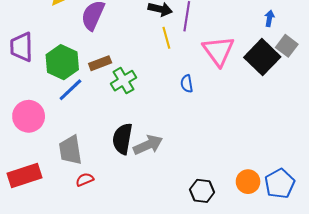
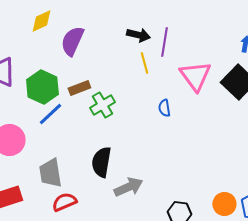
gray arrow: (148, 145) -> (128, 187), moved
red semicircle: (85, 180) -> (64, 202), size x1.4

